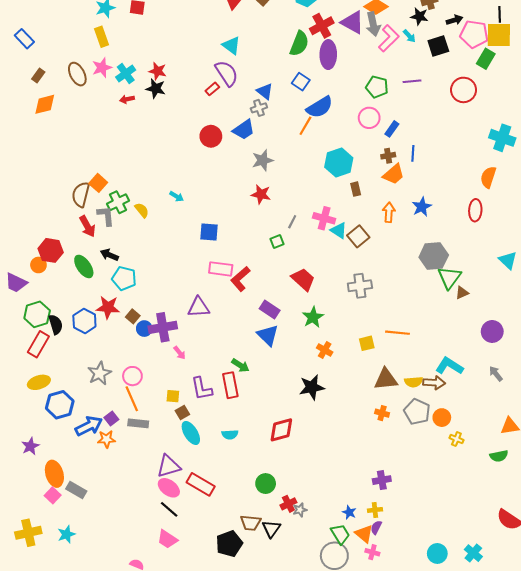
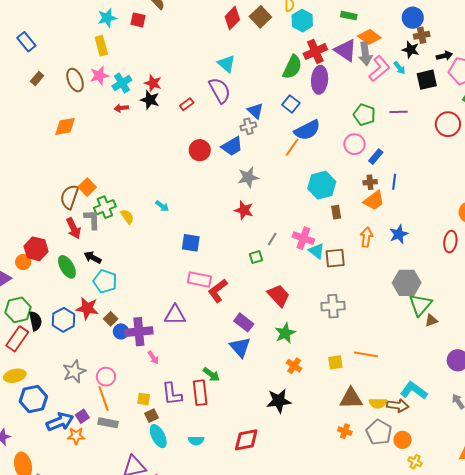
red rectangle: (212, 89) -> (187, 104), moved
orange diamond: (45, 104) -> (65, 126), moved
brown square: (358, 236) -> (335, 258), turned 30

